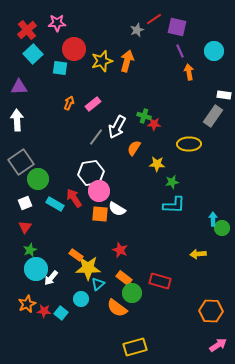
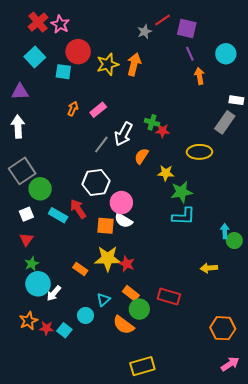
pink star: (57, 23) -> (60, 24), turned 30
red cross: (27, 30) -> (38, 22), moved
green star: (172, 182) -> (182, 192), size x1.5
pink circle: (99, 191) -> (121, 203), moved
yellow star: (88, 268) -> (108, 258), moved

